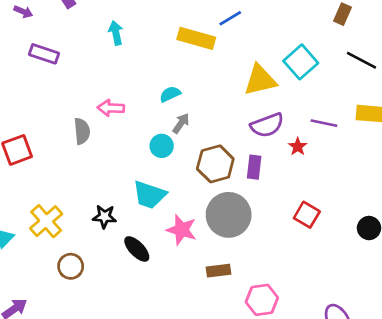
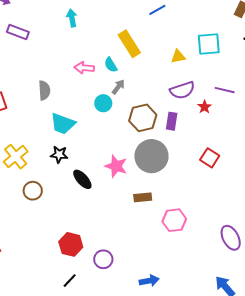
yellow rectangle: (196, 38) -> (129, 44), moved, turned 40
cyan square: (301, 62) -> (209, 44), turned 35
yellow triangle: (260, 80) -> (178, 57), size x0.6
cyan semicircle: (170, 94) -> (111, 65), turned -98
pink arrow: (111, 108) -> (84, 68), moved
cyan trapezoid: (149, 195) -> (63, 124), moved

